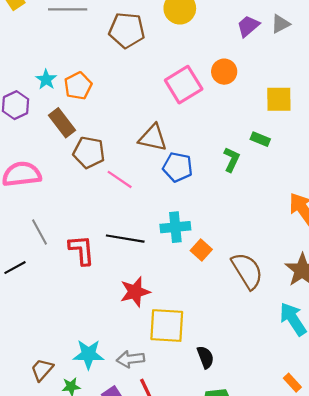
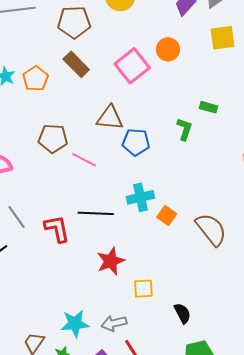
yellow square: (279, 99) -> (223, 38), moved
brown rectangle: (62, 123) -> (76, 64), moved
yellow square: (167, 326) -> (143, 289), size x0.6

